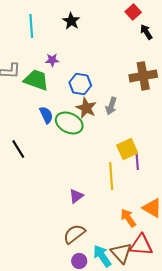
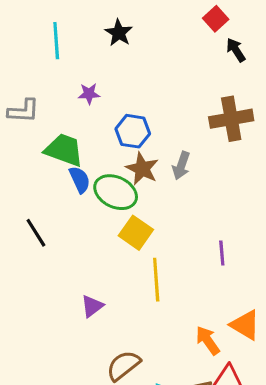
green trapezoid: (36, 80) -> (64, 150), moved
yellow square: (127, 149) -> (136, 233), moved, turned -30
yellow line: (111, 176) -> (156, 280), moved
purple triangle: (76, 196) -> (92, 306), moved

